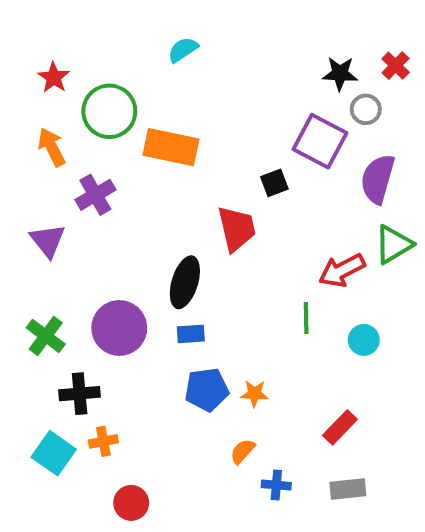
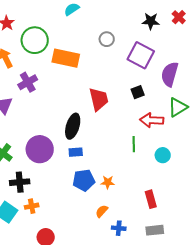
gray circle: (366, 109) -> (107, 39), moved
black square: (274, 183) -> (138, 92), moved
red arrow: (342, 270) -> (152, 120), turned 30
red rectangle: (340, 427) -> (151, 199), turned -60

